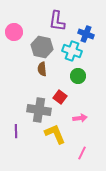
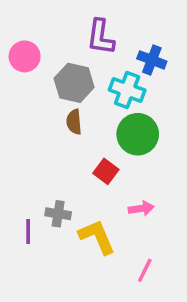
green circle: (78, 76) -> (138, 134), size x1.5
gray cross: (39, 110) -> (58, 214), moved, size x0.6

